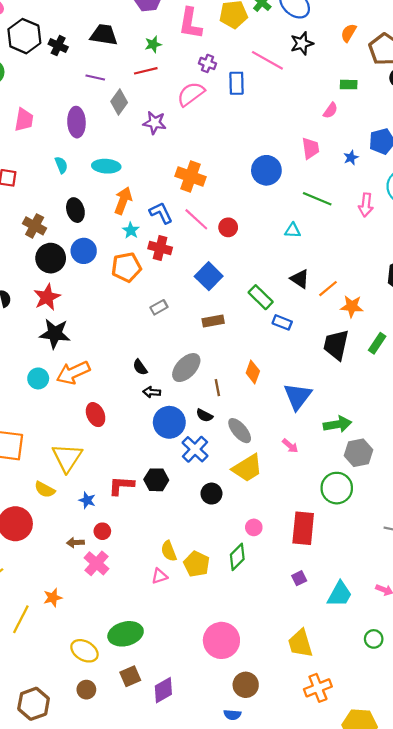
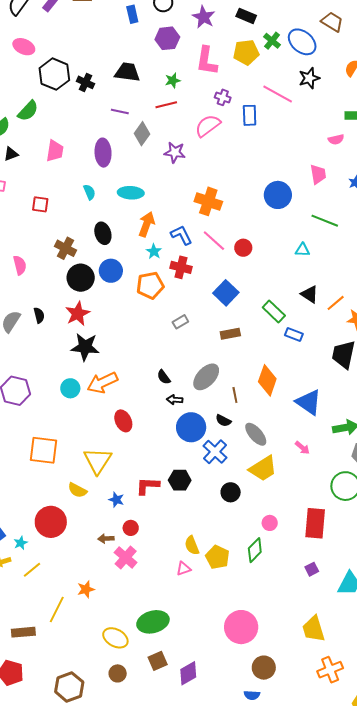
pink semicircle: (330, 110) -> (336, 139), turned 42
orange diamond: (253, 372) -> (267, 380), size x1.4
blue triangle: (298, 396) -> (309, 402), turned -32

